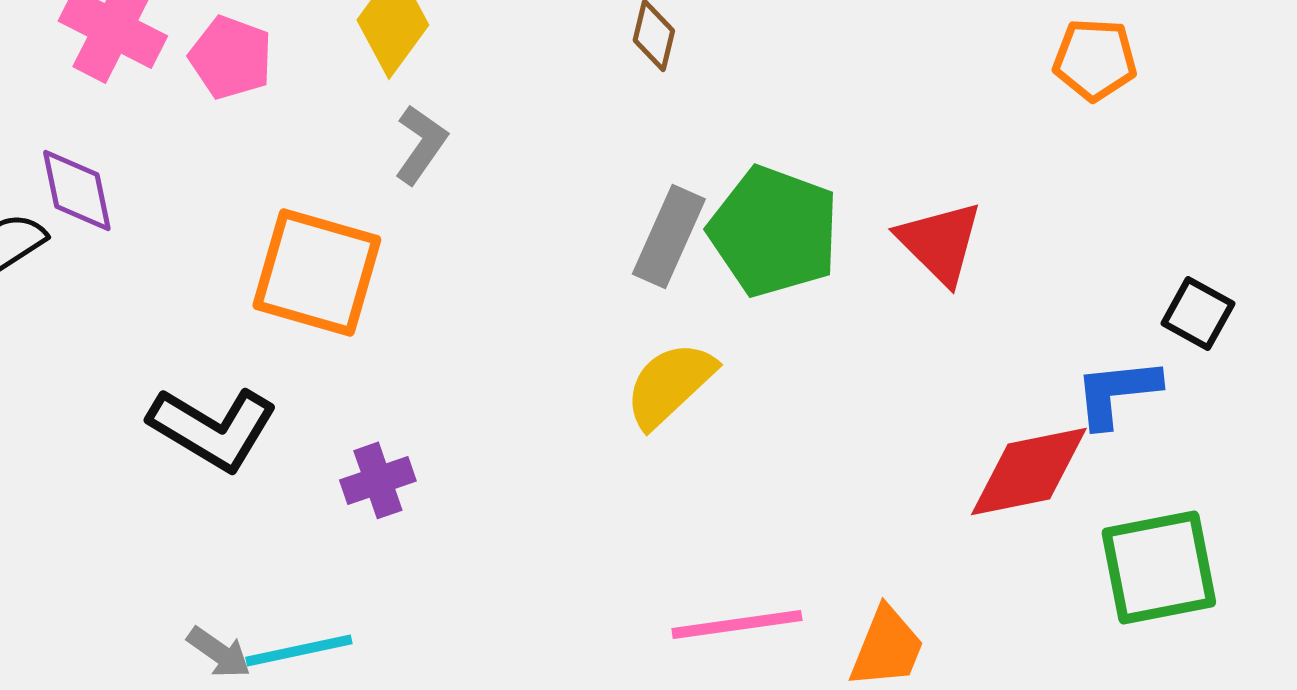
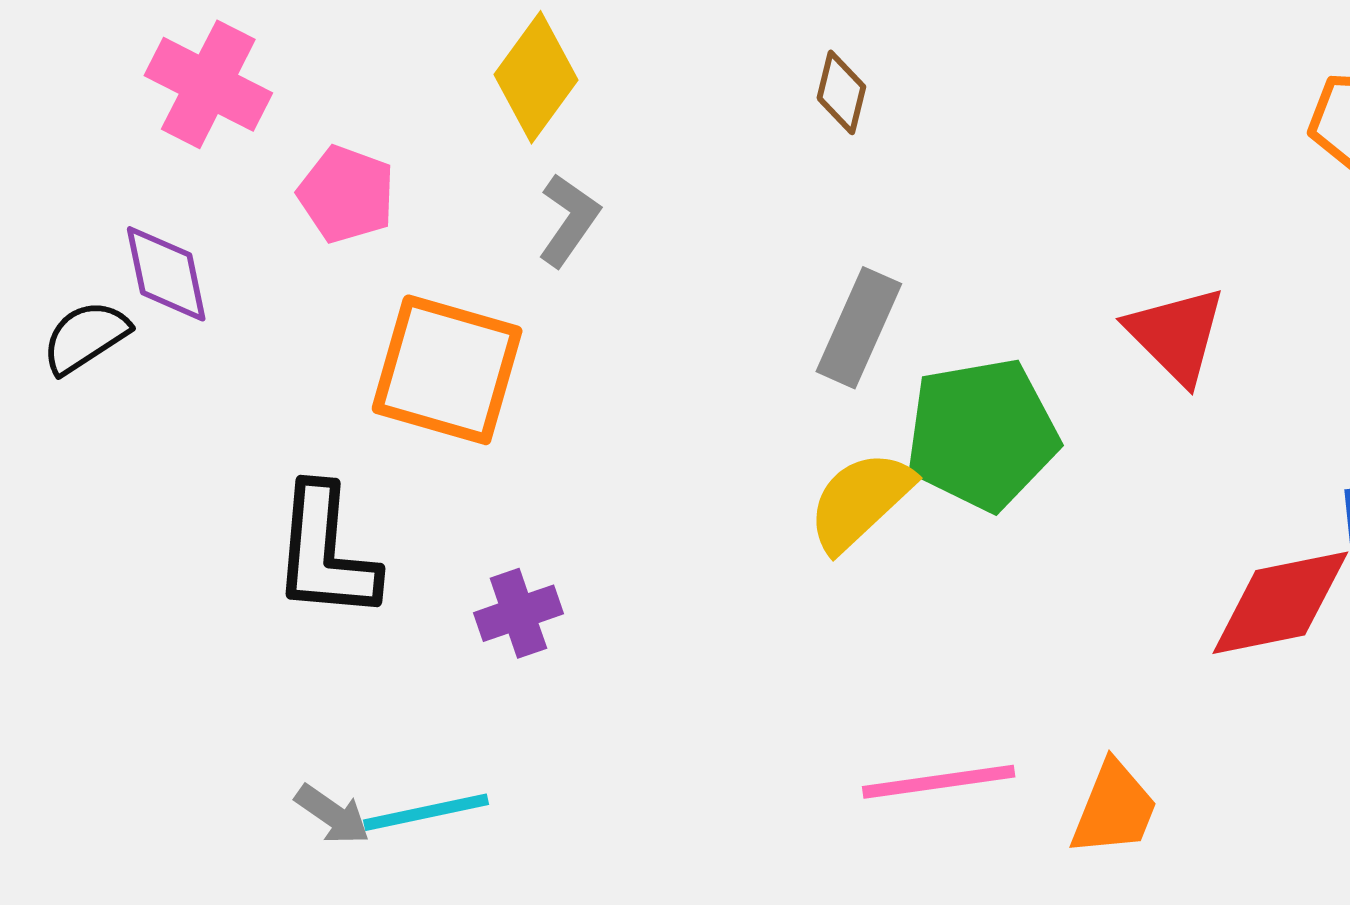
pink pentagon: (231, 57) -> (346, 194), moved
green pentagon: (774, 231) -> (982, 434), moved, turned -30
black L-shape: (213, 428) -> (325, 552), turned 64

